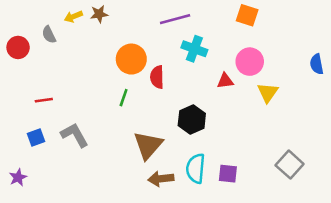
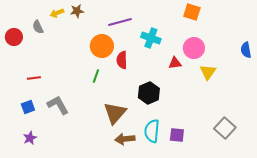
purple line: (175, 19) -> (120, 22), moved
purple star: (18, 177) -> (30, 138), moved

